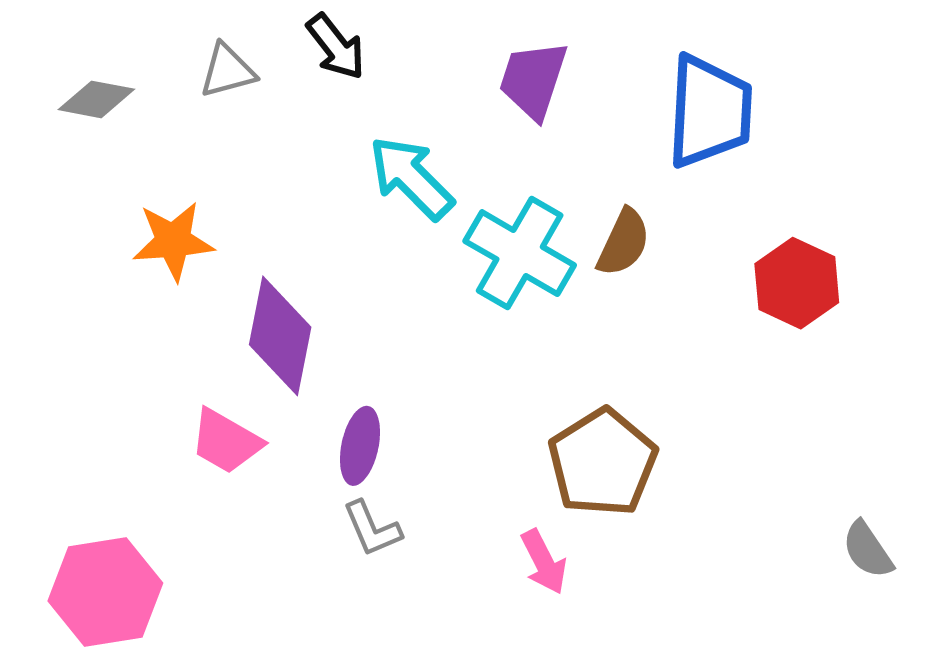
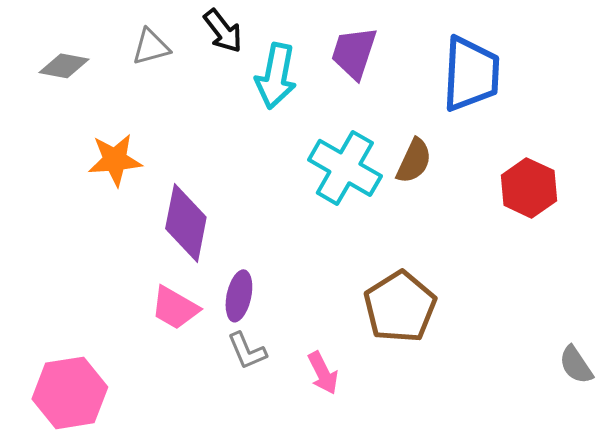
cyan arrow: (411, 178) -> (276, 76), moved, turned -124
pink trapezoid: (226, 441) -> (175, 308), moved
pink arrow: (544, 562) -> (323, 373), moved

